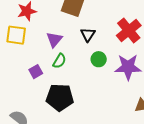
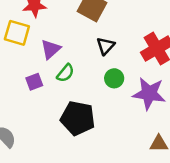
purple triangle: (54, 40) -> (51, 49), moved
black pentagon: (60, 97) -> (78, 118), moved

